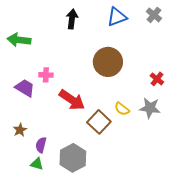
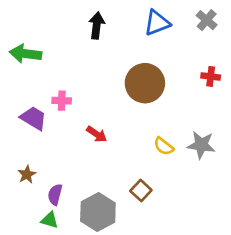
red cross: (157, 79) -> (211, 76), moved, turned -32
red arrow: (72, 100) -> (97, 134), size x0.6
brown square: (99, 122) -> (141, 191), moved, size x0.7

